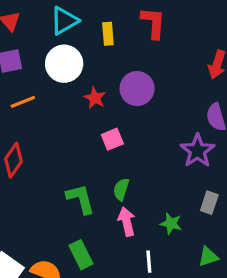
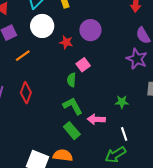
green semicircle: (121, 189) -> (71, 80), moved
pink arrow: (127, 222) -> (96, 119), moved, turned -60
green star: (171, 224) -> (122, 102), moved
green rectangle: (81, 255) -> (72, 131), moved

